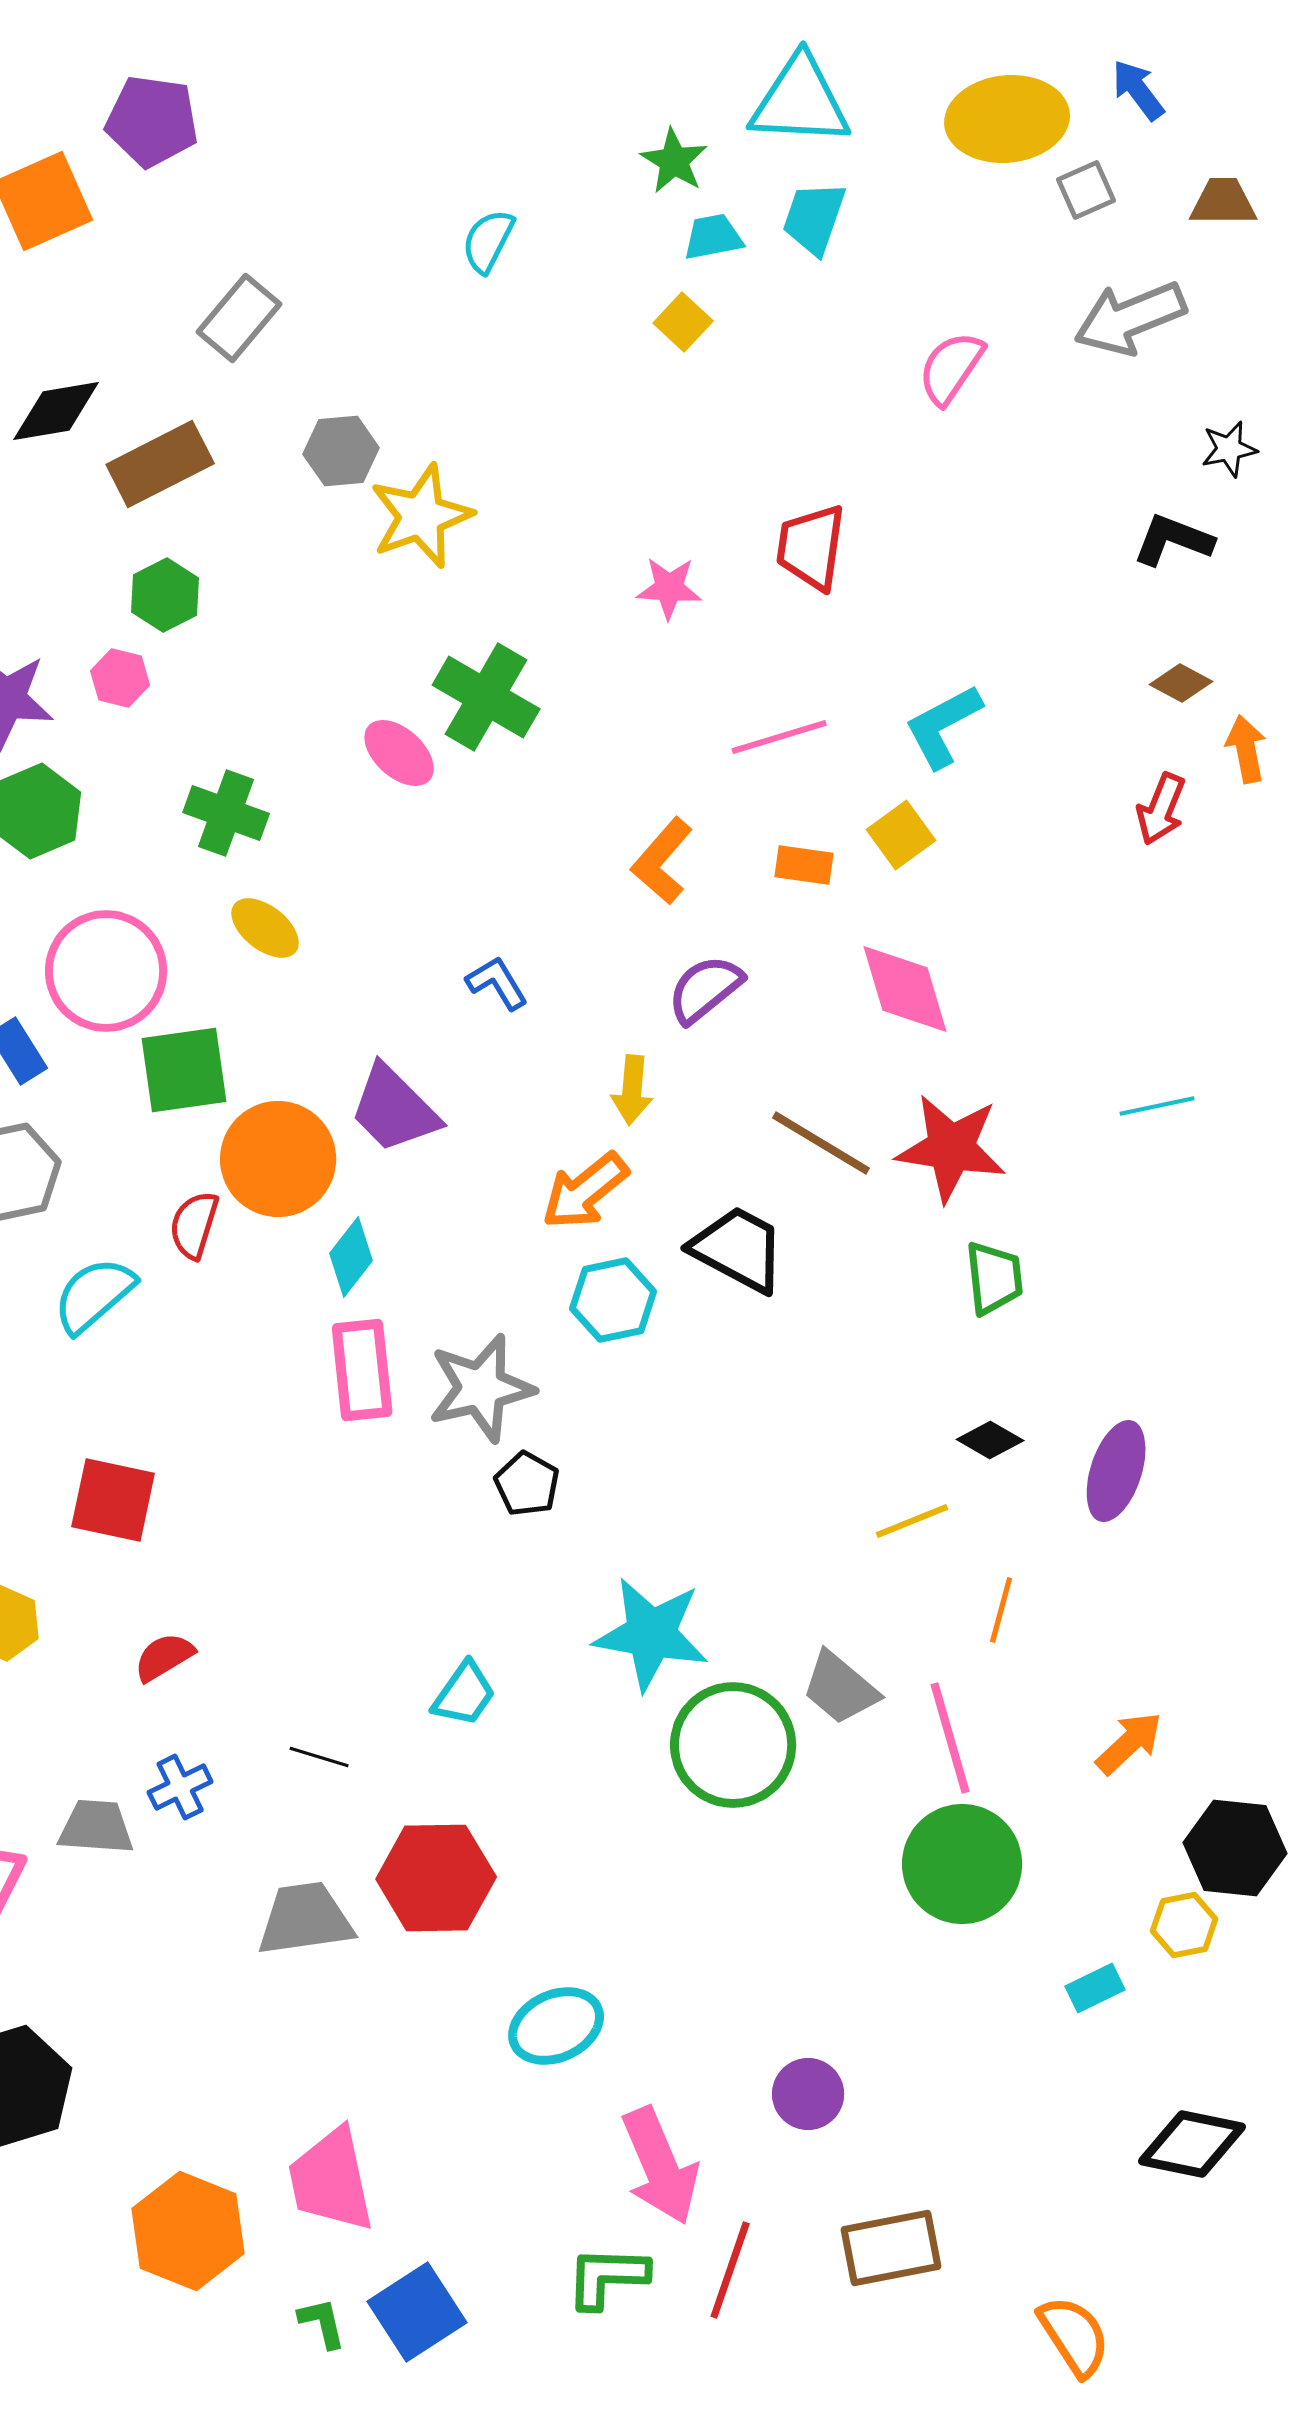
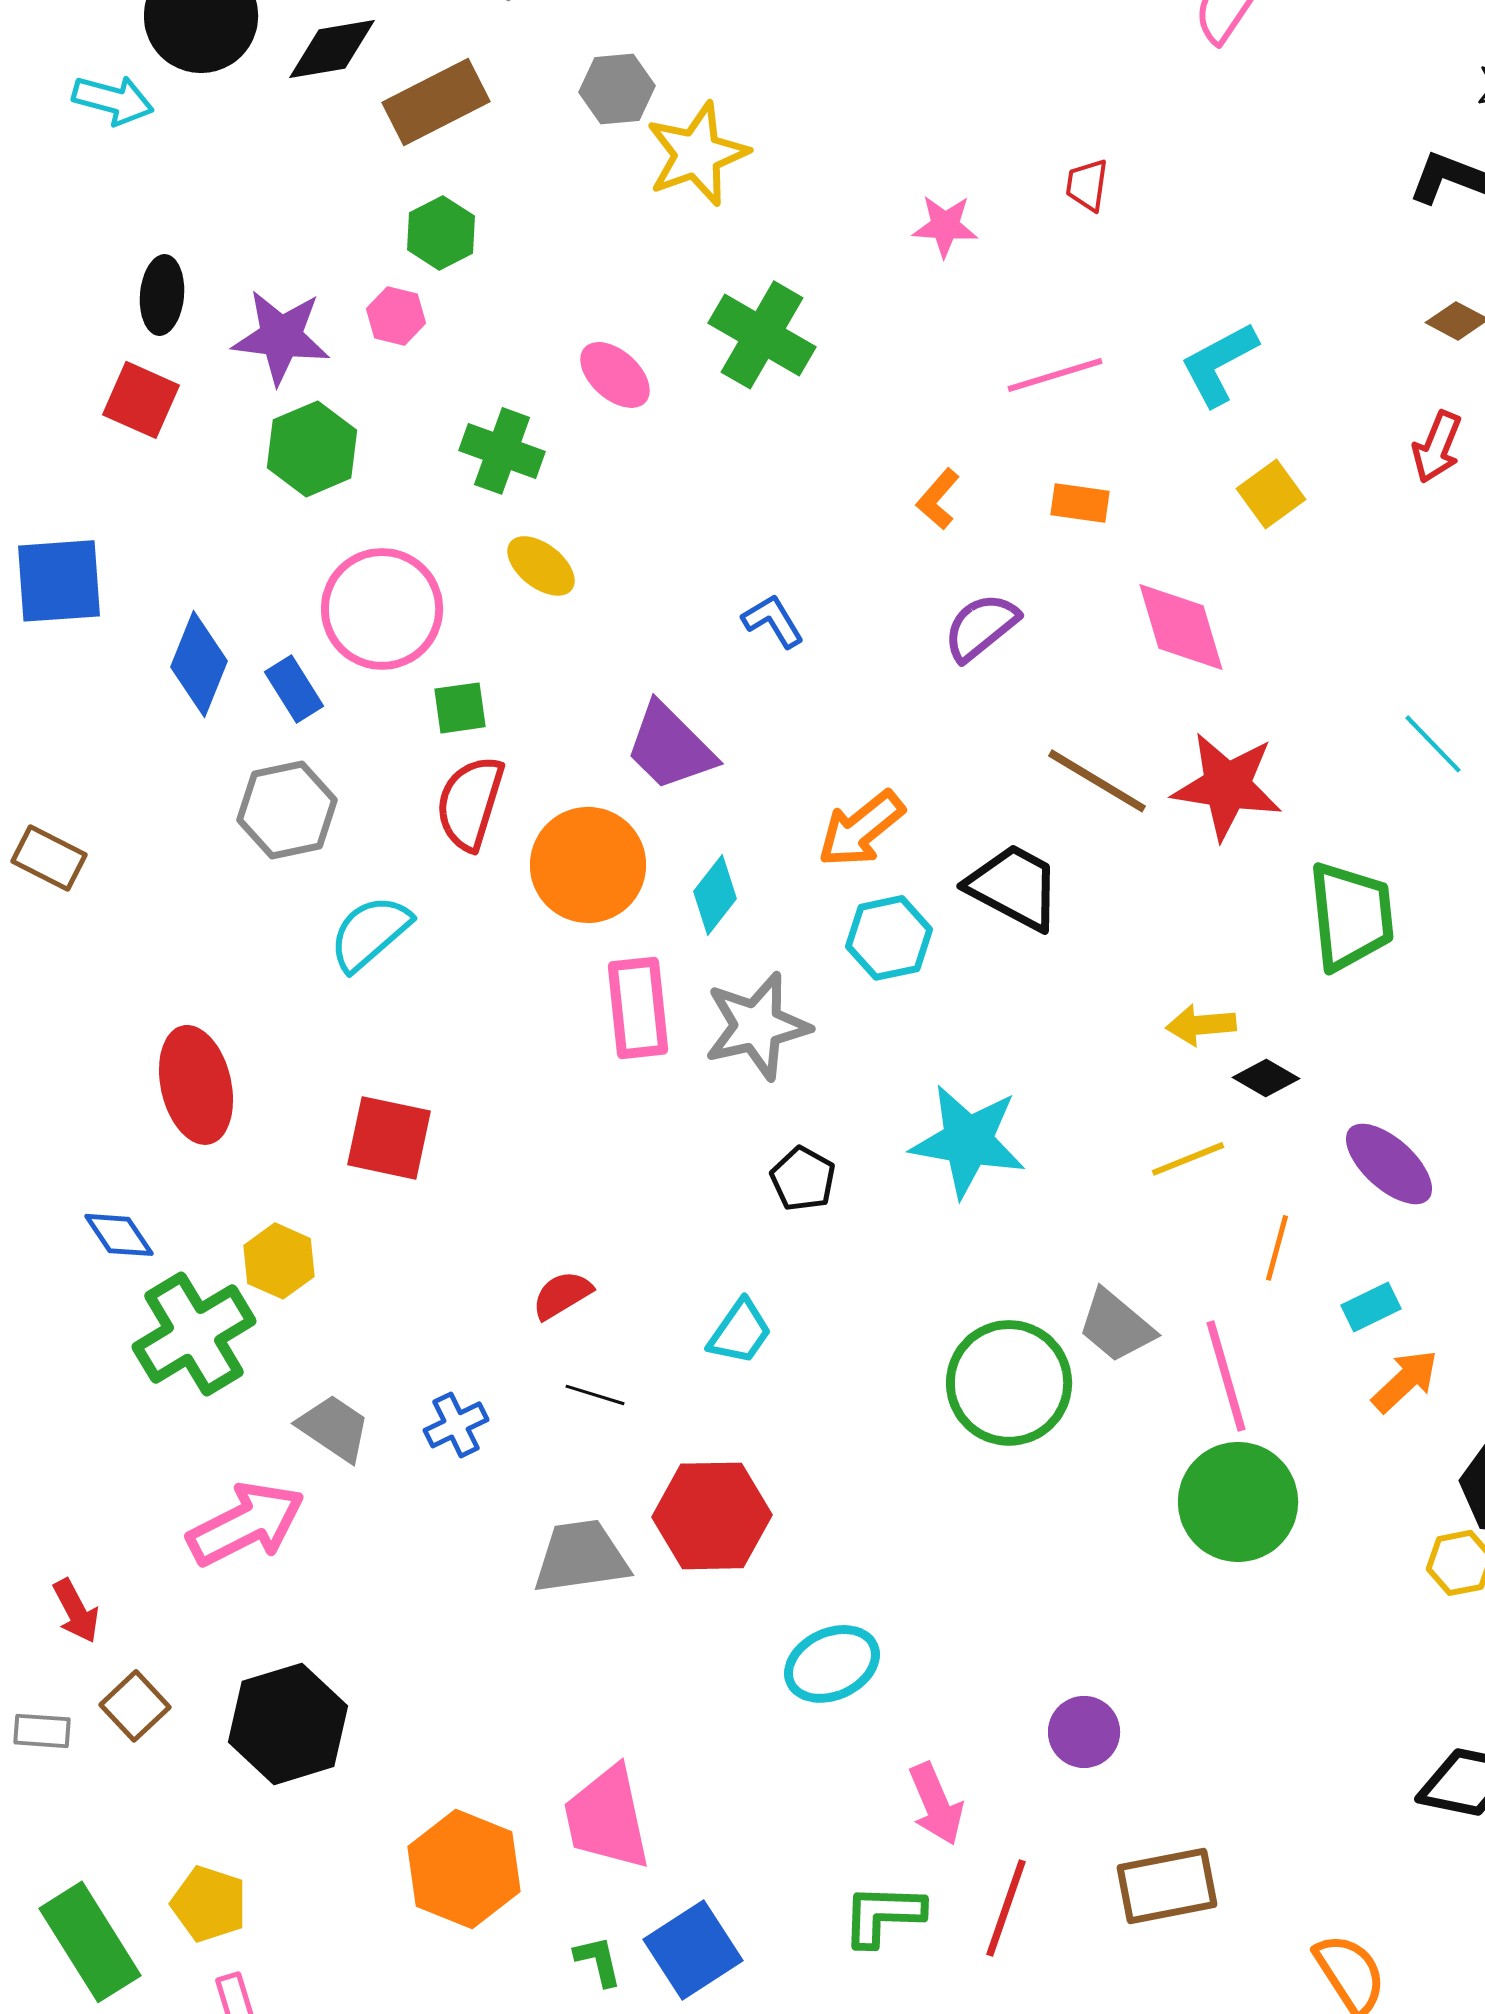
red trapezoid: (811, 547) -> (1087, 185), size x0.6
pink ellipse: (399, 753) -> (615, 375), moved
yellow square: (901, 835) -> (1271, 494), moved
orange L-shape: (662, 861) -> (938, 499), size x0.7
green square: (184, 1070) -> (460, 708), size x0.6
yellow arrow: (632, 1090) -> (1201, 1025), moved, turned 80
cyan line: (1157, 1106) -> (1433, 744), turned 58
orange circle: (278, 1159) -> (588, 865), moved
red semicircle: (194, 1225) -> (470, 803), moved, size x1.4
cyan diamond: (351, 1257) -> (715, 895), moved
green trapezoid: (994, 1278) -> (1351, 916), moved, size x1.5
purple ellipse: (1116, 1471) -> (1389, 1164), moved, turned -66
black pentagon: (527, 1484) -> (803, 1179), moved
cyan star: (651, 1634) -> (968, 1141), moved
red semicircle: (164, 1657) -> (562, 1295), moved
gray trapezoid: (96, 1827) -> (334, 1428), moved, turned 30
cyan rectangle: (1095, 1988) -> (1371, 1307), moved
pink arrow: (660, 2166) -> (936, 1804), size x0.7

